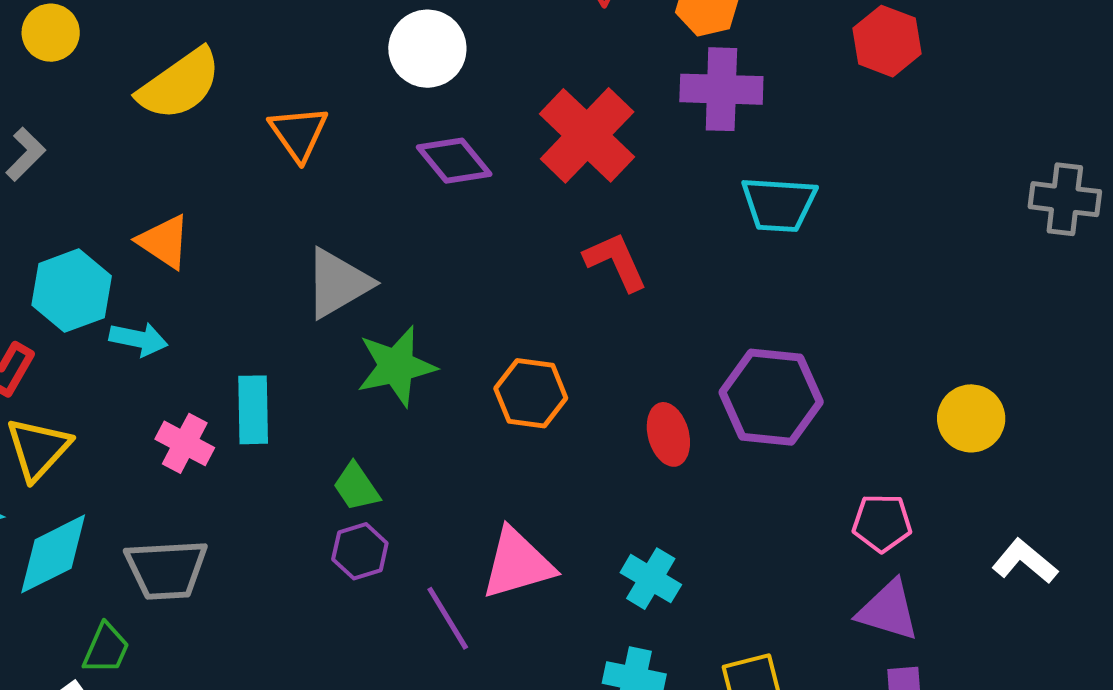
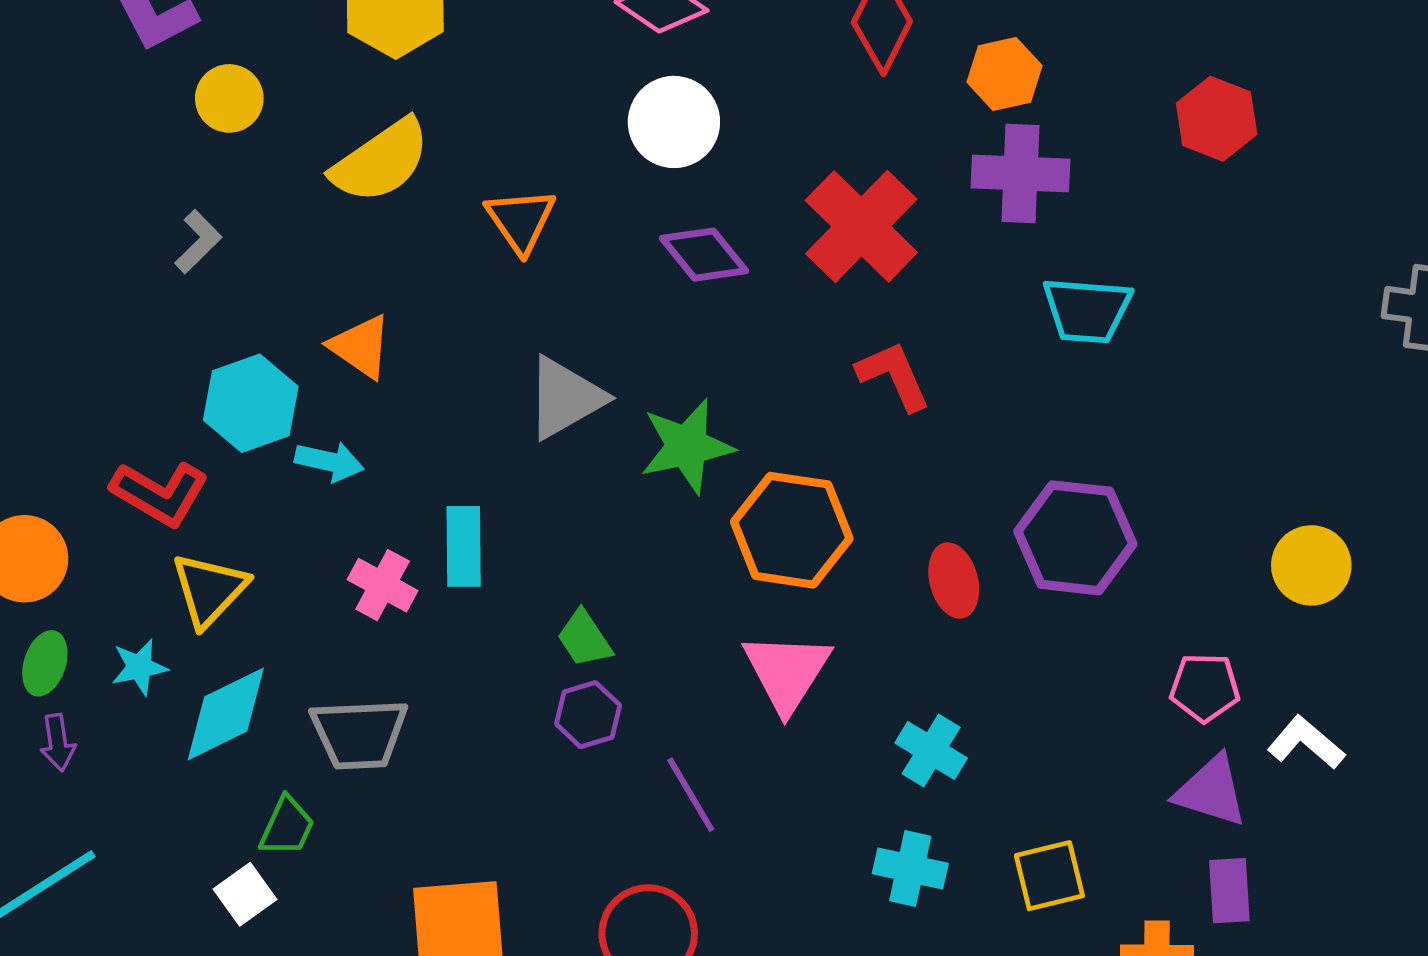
green star: (396, 366) -> (687, 446), moved
orange hexagon: (531, 393) -> (792, 530), size x1.4
white L-shape: (1025, 561) -> (1306, 743), moved
pink triangle: (517, 564) -> (787, 672), moved, turned -42

